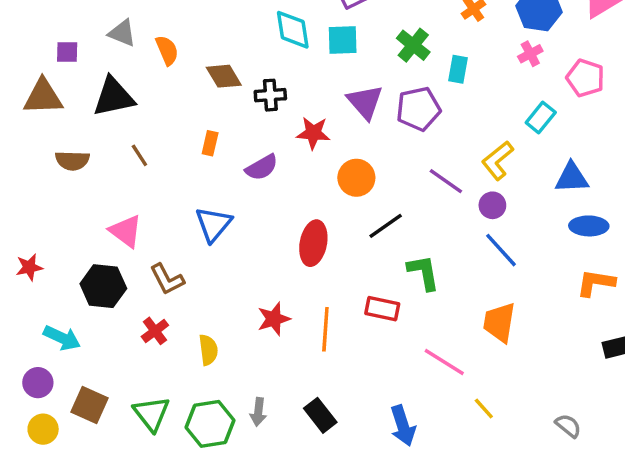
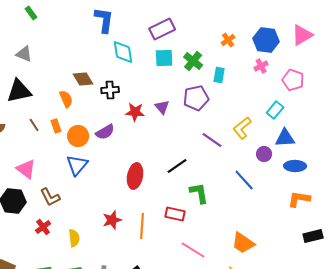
cyan square: (343, 40) -> (164, 58), moved
orange semicircle: (167, 50) -> (66, 99), moved
purple triangle: (365, 102) -> (162, 107), moved, size x0.7
cyan rectangle: (541, 117) -> (275, 110), moved
orange rectangle: (210, 143) -> (56, 126), moved, turned -32
orange circle: (356, 178) -> (78, 136), moved
purple circle: (492, 205) -> (264, 154), moved
orange trapezoid: (499, 322) -> (243, 243), moved, turned -65
pink line: (444, 362) -> (193, 250), moved

